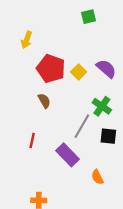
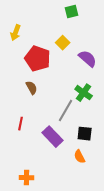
yellow square: (79, 72) -> (63, 43), moved
black square: (108, 136) -> (85, 134), moved

